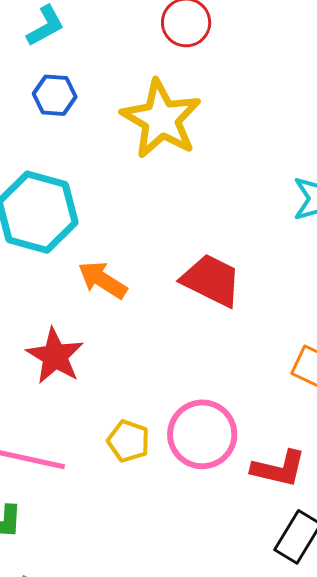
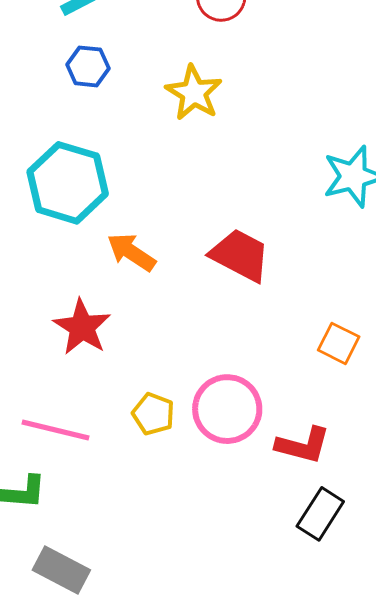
yellow star: (161, 119) -> (194, 93), size x0.7

